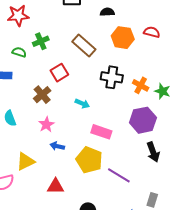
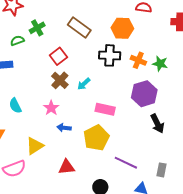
orange hexagon: (123, 38) -> (122, 28), moved
green semicircle: (19, 52) -> (17, 41), turned -32
brown cross: (42, 95) -> (60, 80), moved
cyan arrow: (82, 104) -> (84, 84), turned 120
yellow pentagon: (89, 160) -> (96, 138), turned 30
purple line: (119, 175) -> (126, 163), moved

